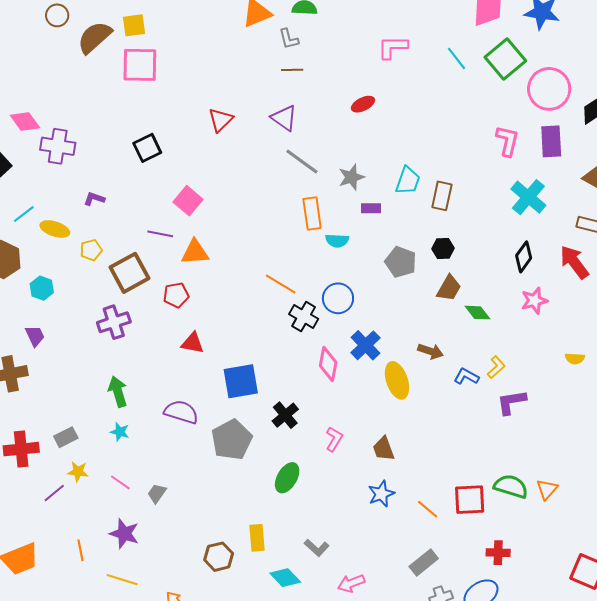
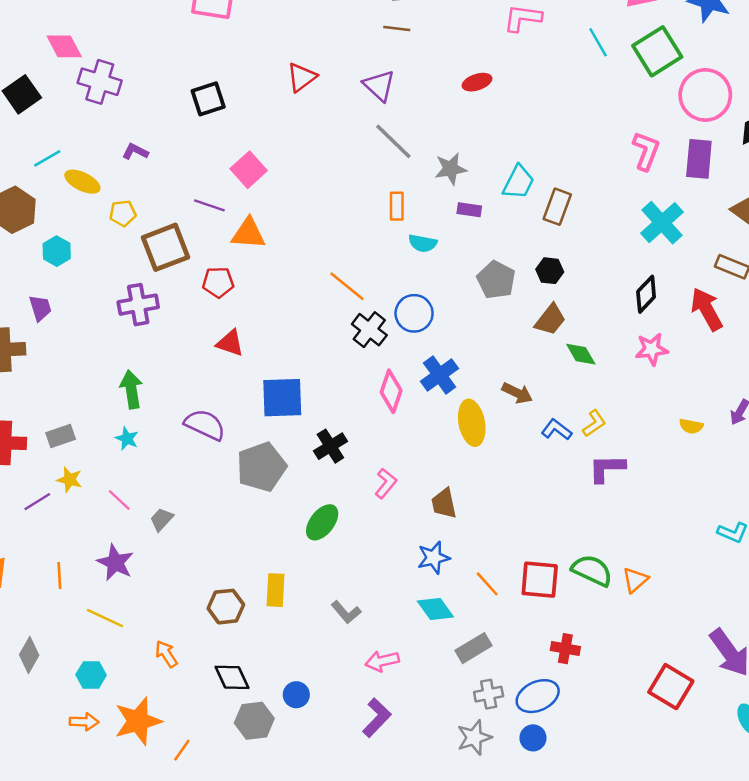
orange rectangle: (312, 214) -> (397, 206), size x0.7
cyan diamond: (285, 578) -> (435, 609), moved

